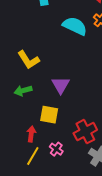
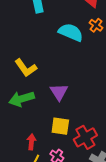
green arrow: (23, 91) -> (22, 99), size x1.4
yellow square: (49, 115) -> (60, 126), moved

